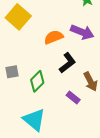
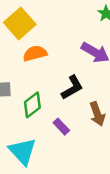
orange semicircle: (54, 37) -> (35, 53), moved
purple rectangle: (73, 97) -> (61, 127), moved

